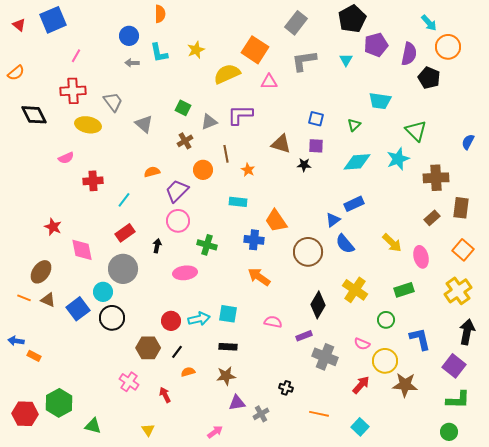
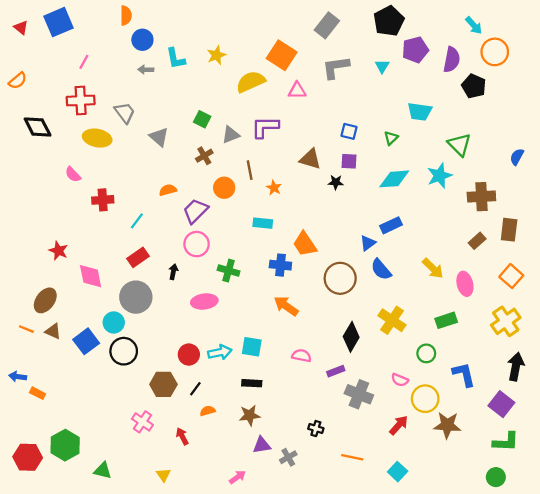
orange semicircle: (160, 14) -> (126, 15), moved
pink semicircle: (66, 158) -> (73, 174), turned 70

